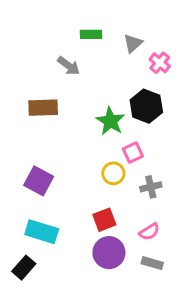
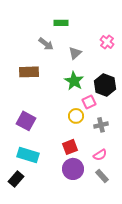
gray triangle: (133, 43) -> (75, 53), moved
black hexagon: (146, 106) -> (105, 85), moved
gray rectangle: (152, 263) -> (102, 176), turned 32

